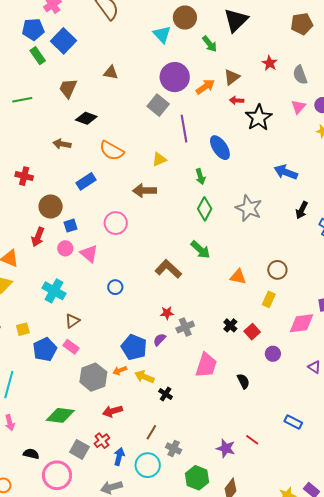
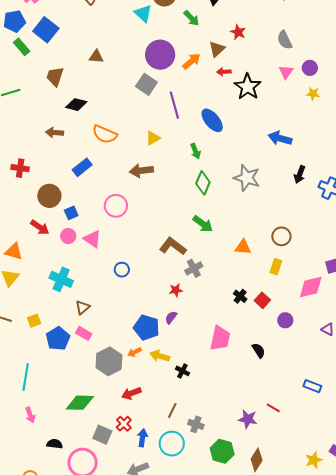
red star: (270, 63) -> (238, 32), moved
red arrow: (38, 237) -> (40, 227), turned -72
gray cross: (185, 327) -> (194, 268), moved

